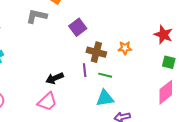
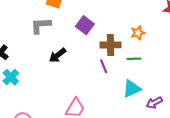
green line: (105, 75) -> (134, 59), moved
black arrow: (55, 78) -> (58, 55), moved

